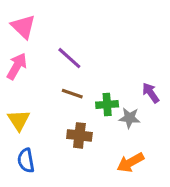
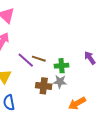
purple line: (69, 58) -> (26, 60), moved
gray star: (129, 118) -> (60, 82), moved

